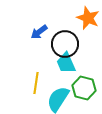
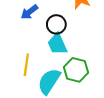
black circle: (65, 44) -> (56, 24), size x0.7

